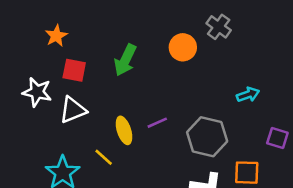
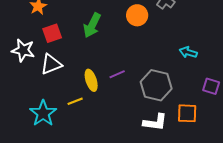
red square: (74, 70) -> (52, 33), turned -30
cyan arrow: (248, 95) -> (188, 52), turned -144
yellow line: (104, 157) -> (75, 101), turned -63

